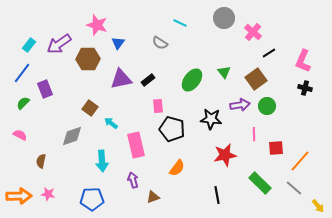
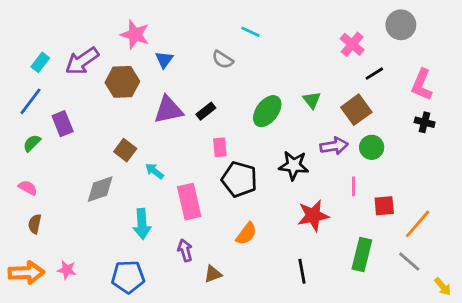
gray circle: (224, 18) -> (401, 25), moved
brown semicircle: (41, 161) -> (35, 224), moved
green rectangle: (260, 183) -> (362, 255), turned 60

